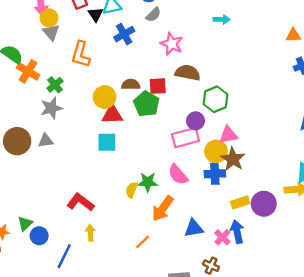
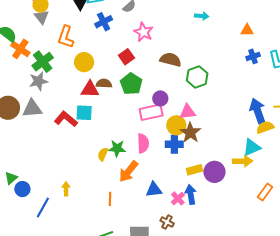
cyan arrow: (222, 19) -> (202, 16), moved
brown semicircle: (188, 73) -> (171, 60), moved
brown semicircle: (131, 84) -> (104, 83), moved
green cross: (55, 85) -> (43, 62), size x1.5
red square: (158, 86) -> (126, 57), moved, turned -35
yellow circle: (105, 97) -> (84, 62), moved
green hexagon: (216, 99) -> (197, 77), moved
green pentagon: (146, 104) -> (131, 84), moved
gray triangle: (46, 141) -> (32, 109), size x1.5
pink semicircle: (178, 175) -> (143, 143), turned -144
red L-shape: (80, 202) -> (66, 119), moved
orange line: (143, 242) -> (110, 199), turned -48

